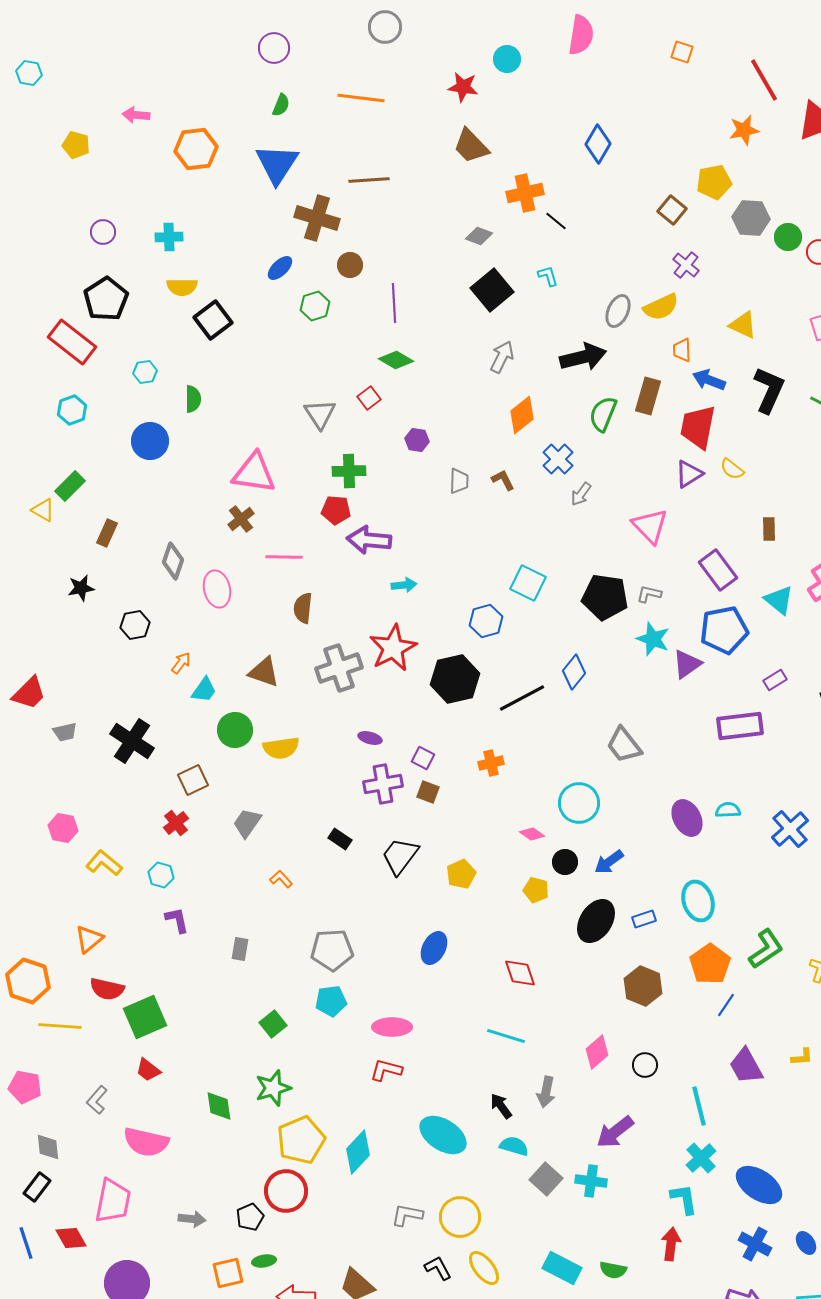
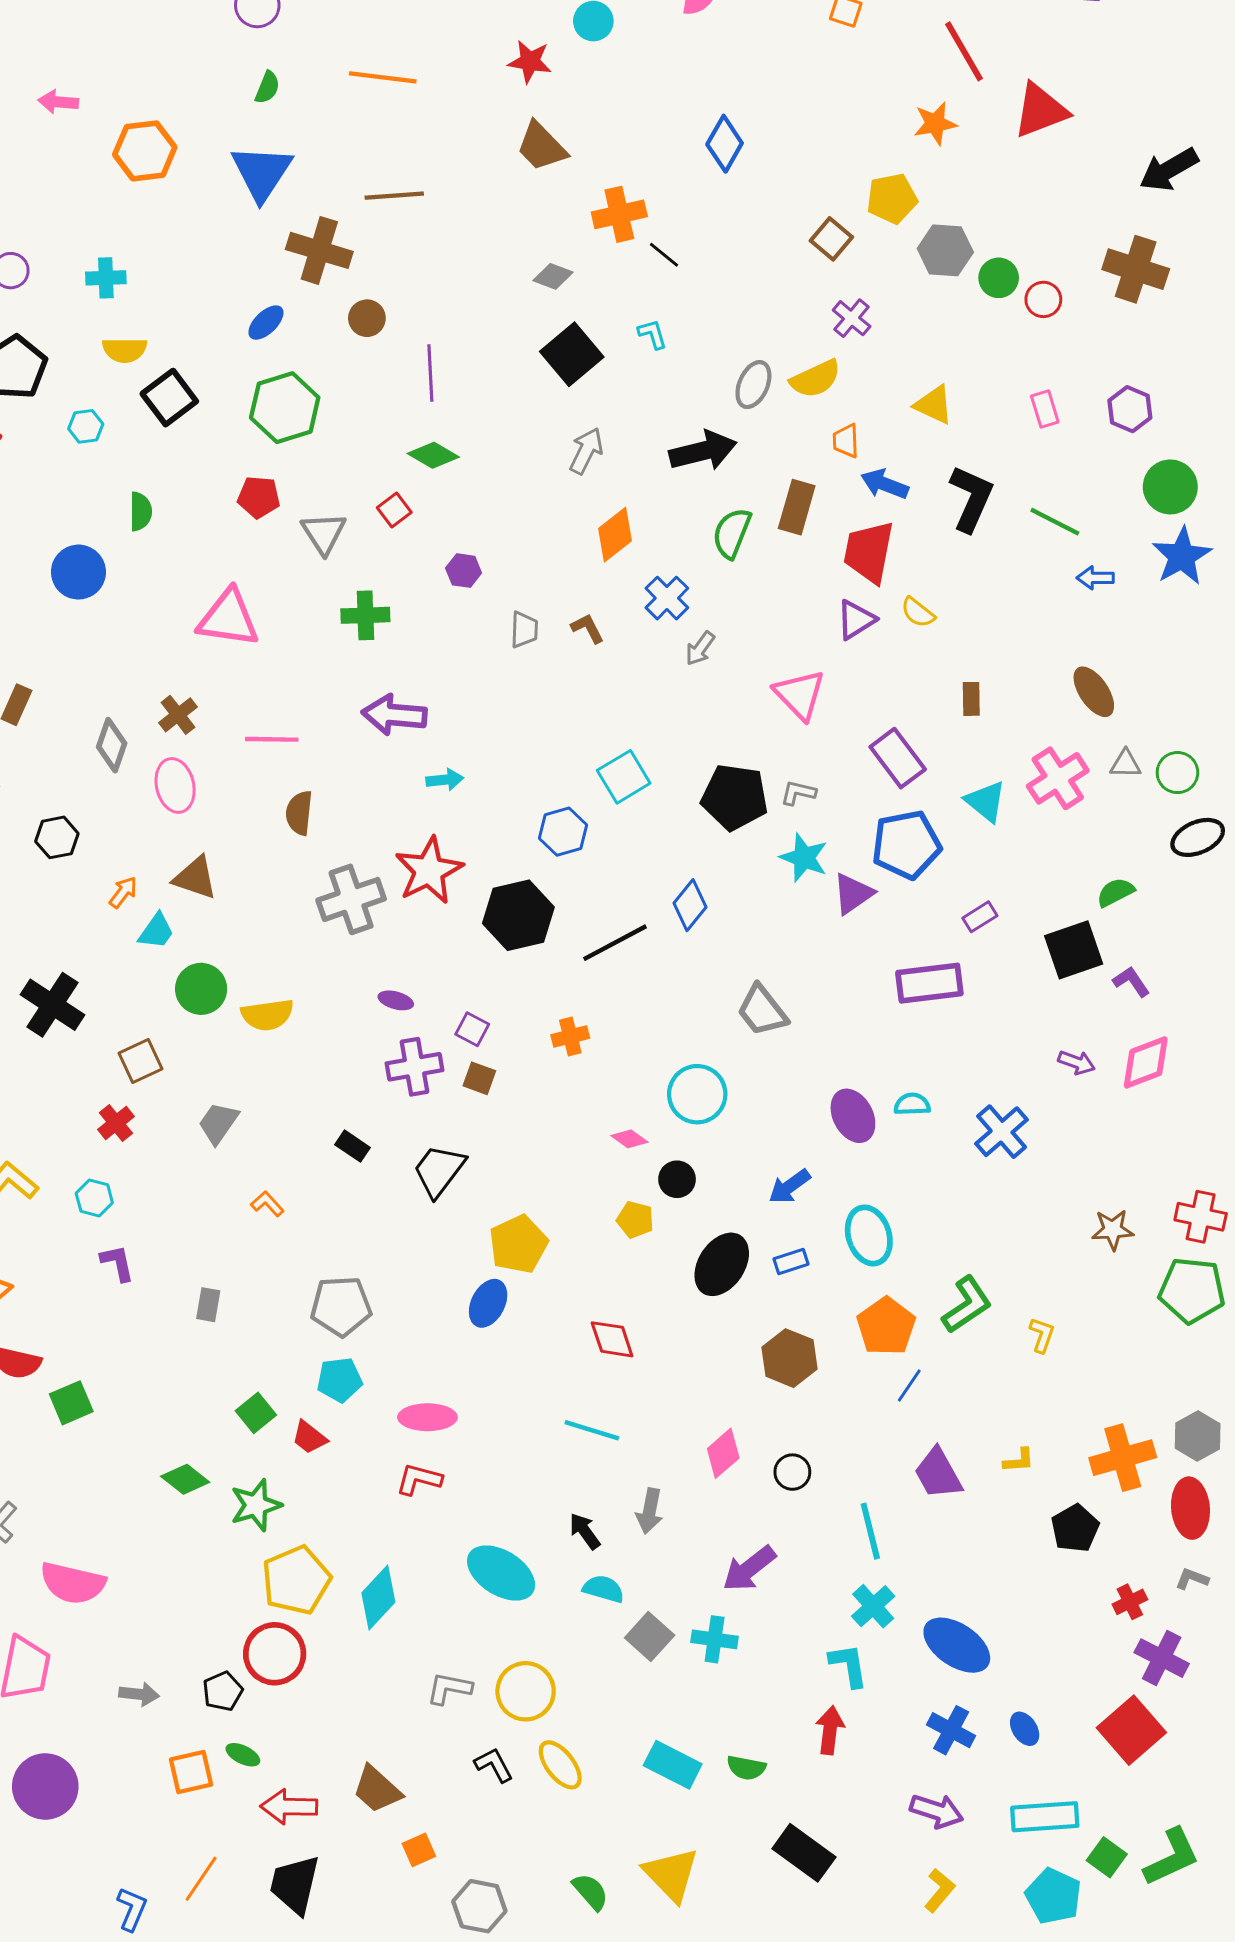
green hexagon: (315, 306) -> (285, 408), moved, size x1.6
cyan hexagon: (145, 372) -> (86, 426), moved
red pentagon: (336, 510) -> (259, 497), moved
brown cross: (241, 519) -> (178, 715), moved
cyan square: (528, 583) -> (624, 777), turned 33
brown triangle: (264, 672) -> (195, 878), moved
blue arrow: (609, 862) -> (790, 1186), moved
yellow pentagon: (461, 874) -> (518, 1244), moved, size x1.4
green square: (145, 1017) -> (71, 1403), size x0.7
red trapezoid: (148, 1070) -> (309, 1437), moved
green diamond: (219, 1106) -> (185, 1479), moved, turned -44
green ellipse: (264, 1261) -> (243, 1755), turned 35

